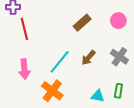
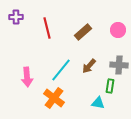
red line: (24, 29) -> (47, 28), moved
gray cross: (119, 57) -> (119, 65), turned -30
green rectangle: (118, 91) -> (110, 86), moved

